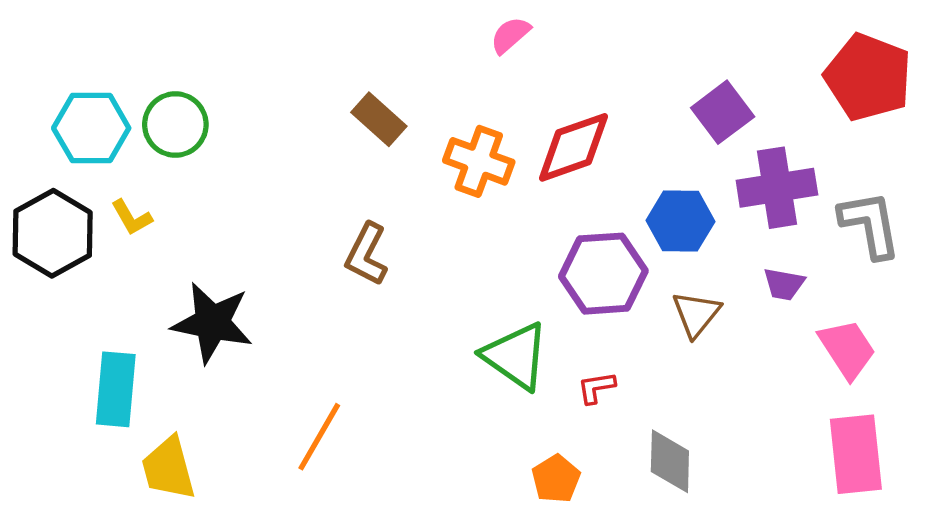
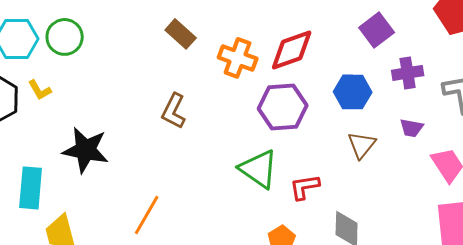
purple cross: (777, 188) -> (408, 73), size x0.7
purple hexagon: (603, 274) -> (283, 107), moved
red L-shape: (596, 388) -> (305, 187), size x1.4

